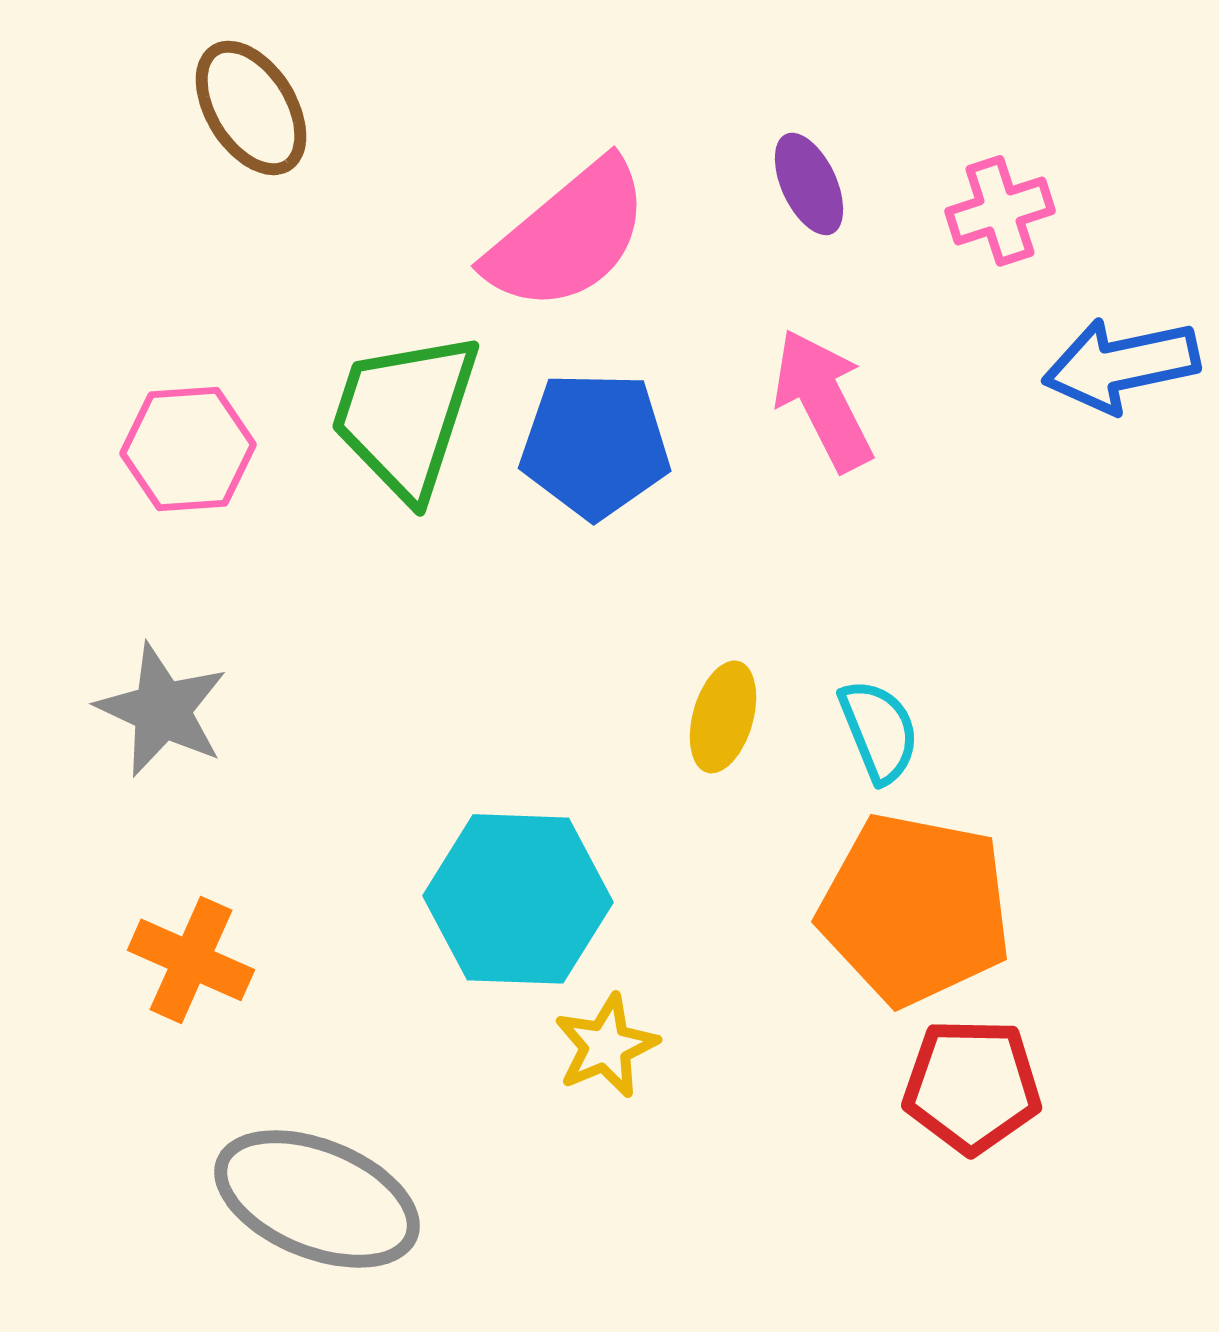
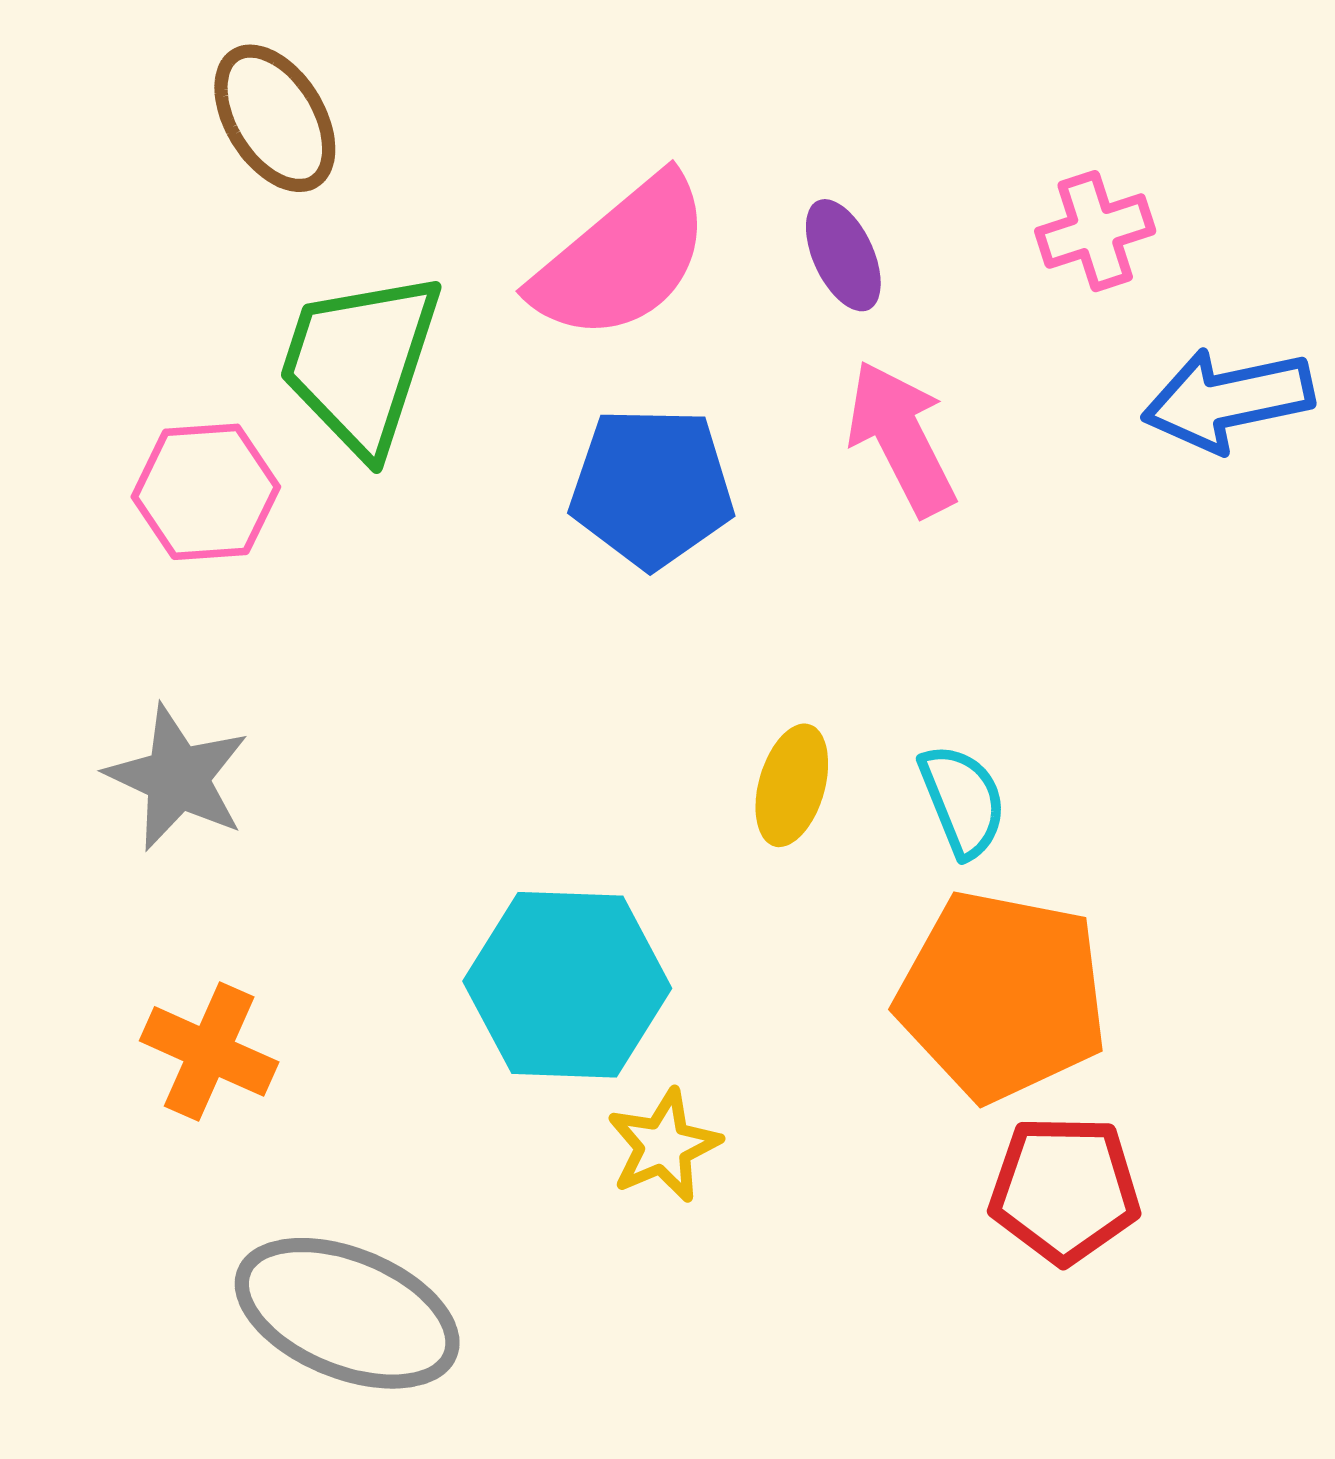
purple ellipse: (809, 184) -> (843, 255), moved
green trapezoid: (405, 415) -> (360, 363), moved

